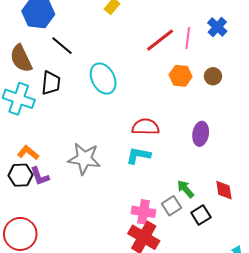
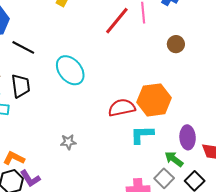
orange hexagon: (181, 76) -> (154, 100), moved, size x1.5
purple ellipse: (201, 134) -> (188, 137), moved
cyan L-shape: (138, 155) -> (142, 135), moved
gray star: (84, 159) -> (68, 142), moved, size x0.5

